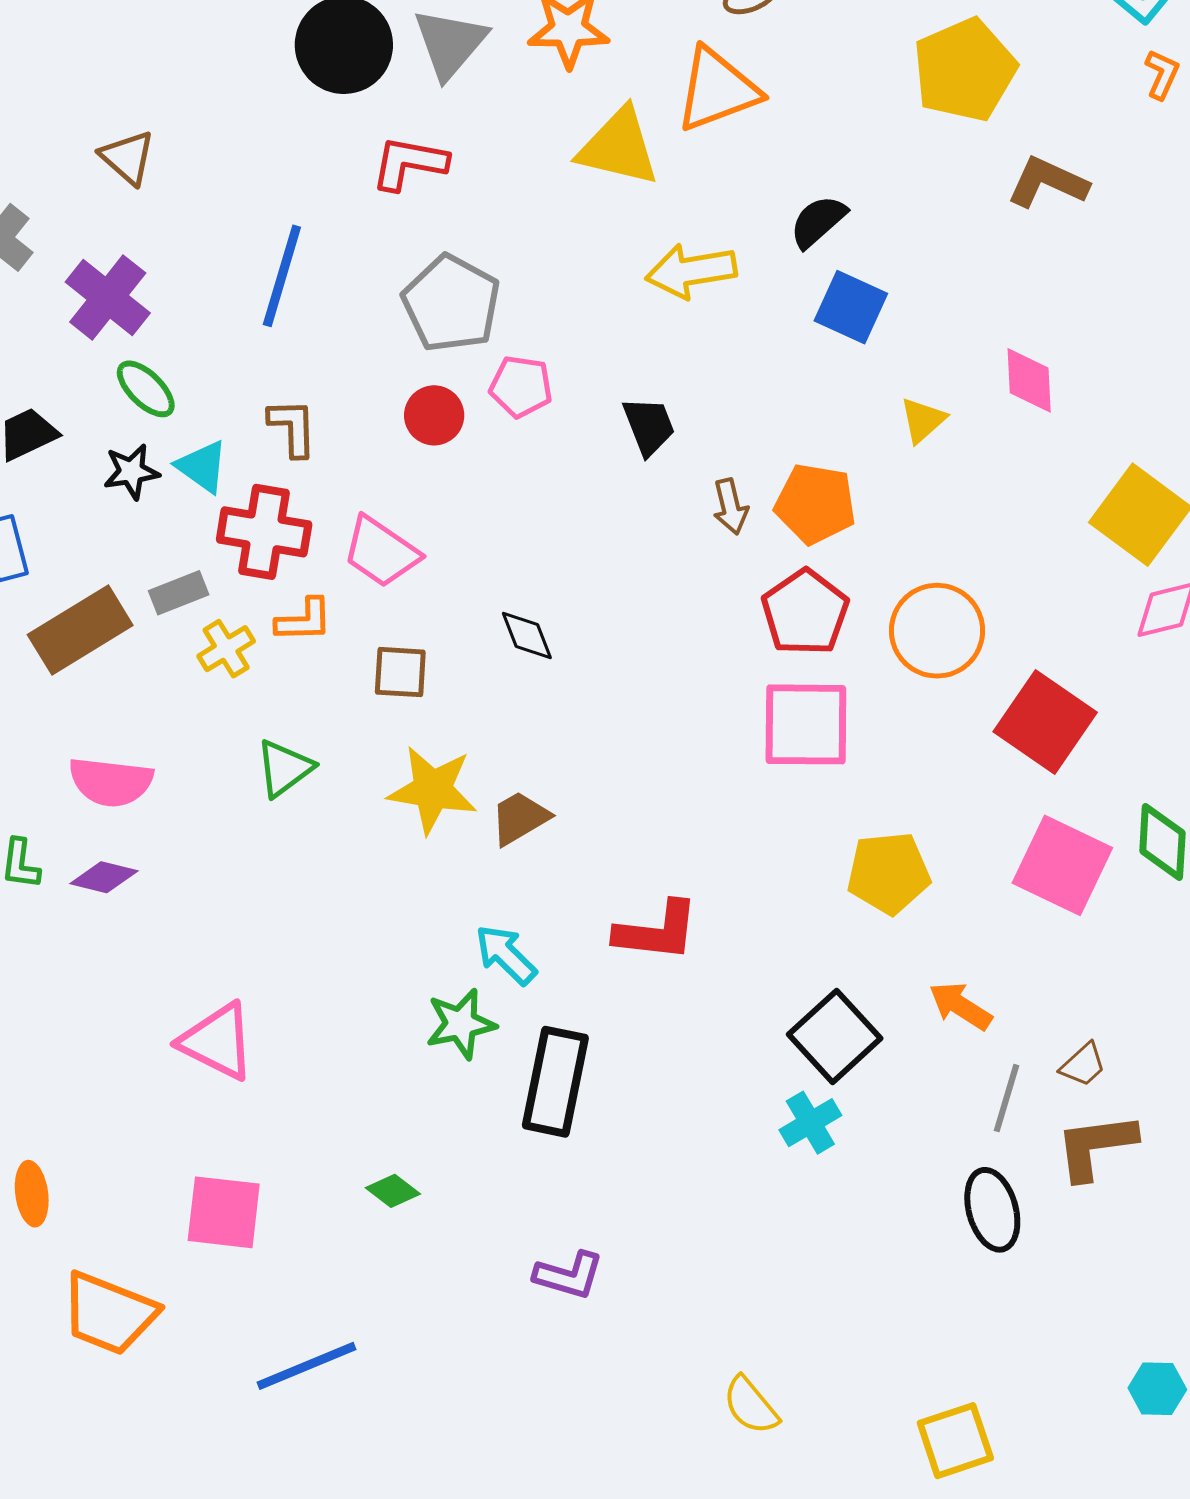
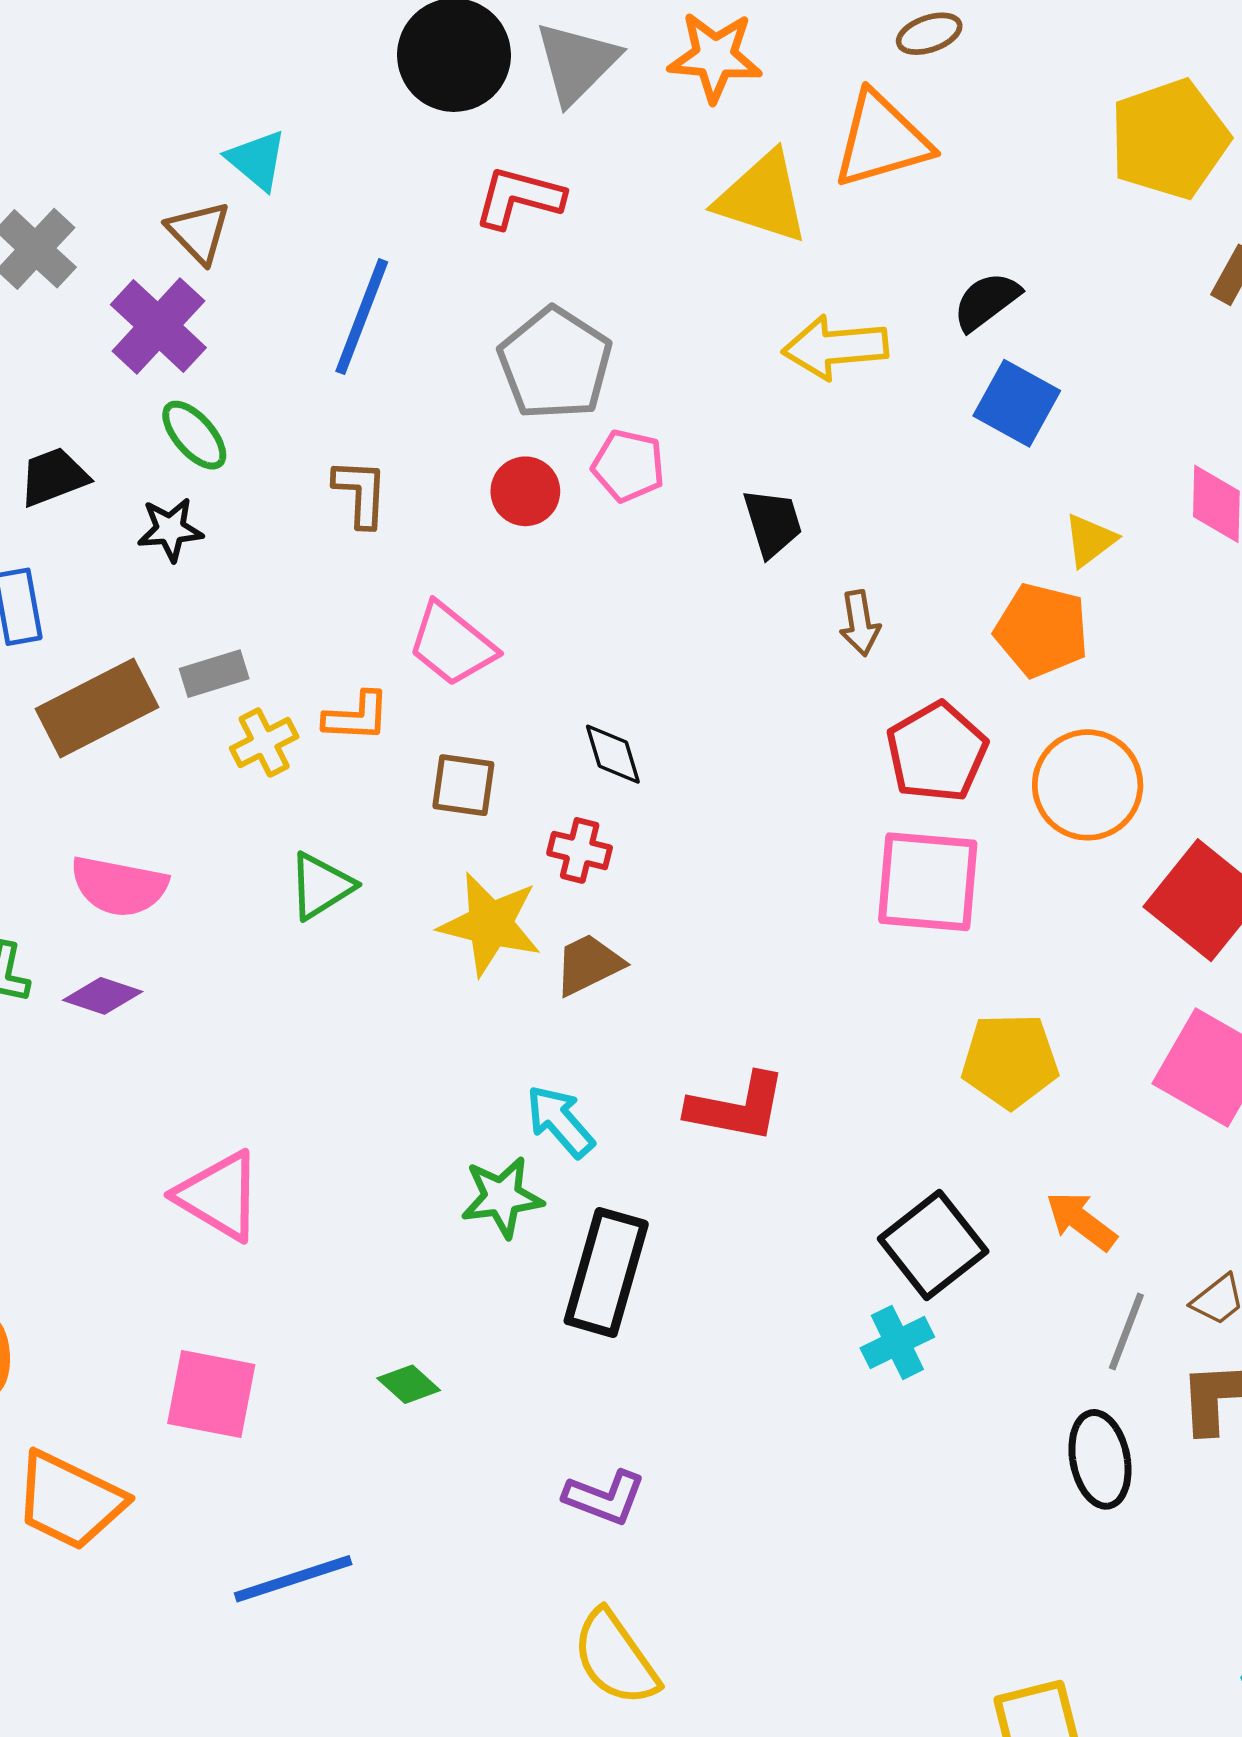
brown triangle: (128, 157) -> (199, 232), moved
cyan triangle: (202, 467) -> (257, 160), moved
orange pentagon: (815, 504) -> (1042, 630), moved
red cross: (264, 532) -> (580, 850), moved, size x0.6
yellow semicircle: (751, 1406) -> (615, 1658), moved, size x1.4

